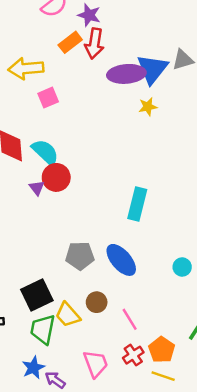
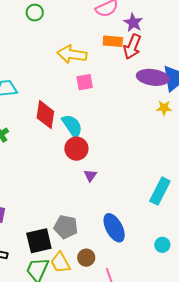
orange rectangle: (70, 42) -> (113, 41), turned 30
purple triangle: (37, 188) -> (90, 175), moved
cyan rectangle: (137, 204) -> (160, 191), moved
gray pentagon: (80, 256) -> (66, 227), moved

